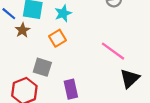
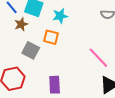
orange square: (57, 38) -> (51, 37), turned 35
gray square: (42, 67) -> (31, 50), moved

